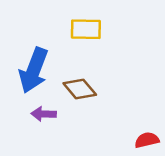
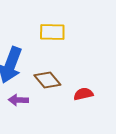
red semicircle: (147, 140) -> (83, 94), moved

